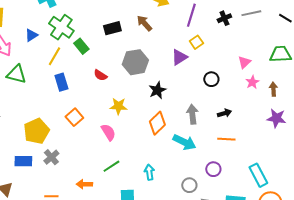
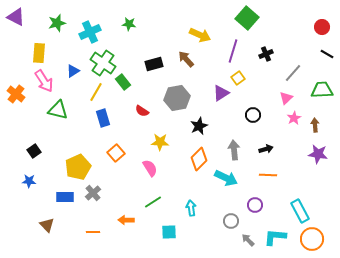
gray line: (251, 13) -> (293, 73), moved, turned -36

